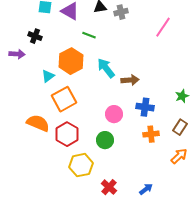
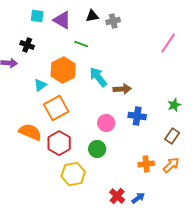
pink line: (163, 27) -> (168, 43), moved
orange cross: (151, 134) -> (146, 164), moved
red cross: (109, 187) -> (117, 196), moved

